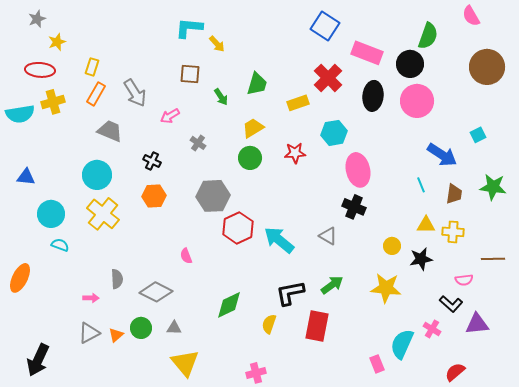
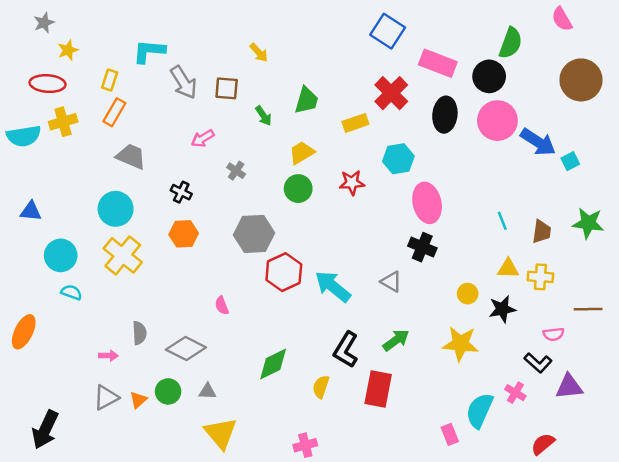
cyan L-shape: (189, 28) -> (149, 51), moved
gray arrow: (135, 93) -> (184, 82), moved
blue arrow: (442, 155) -> (538, 142), moved
black L-shape: (290, 293) -> (346, 350), turned -48

